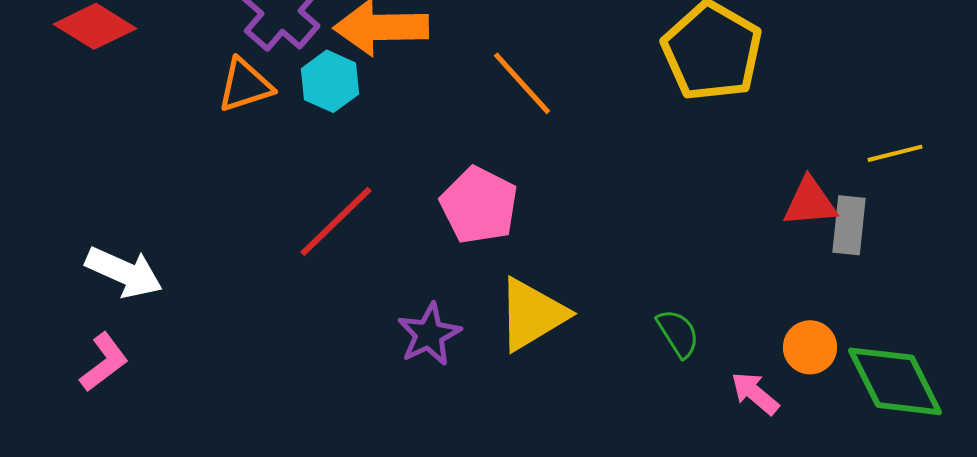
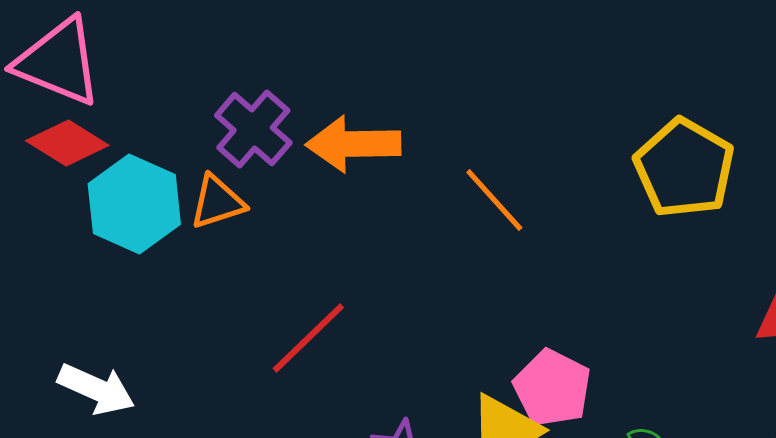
cyan hexagon: (330, 81) -> (134, 204), moved, size x1.6
pink pentagon: (479, 205) -> (552, 388), moved

